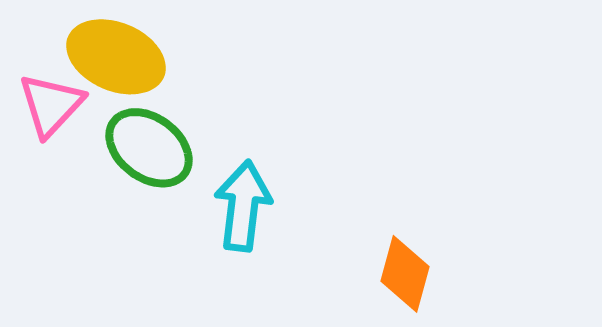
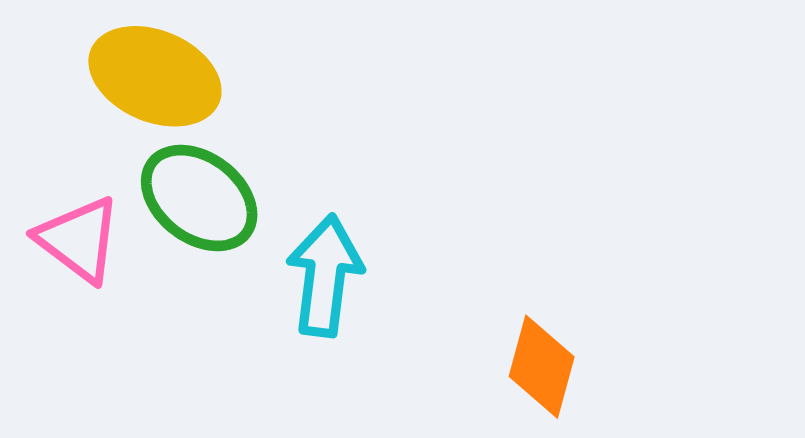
pink triangle: (51, 105) -> (79, 239), moved, turned -36

